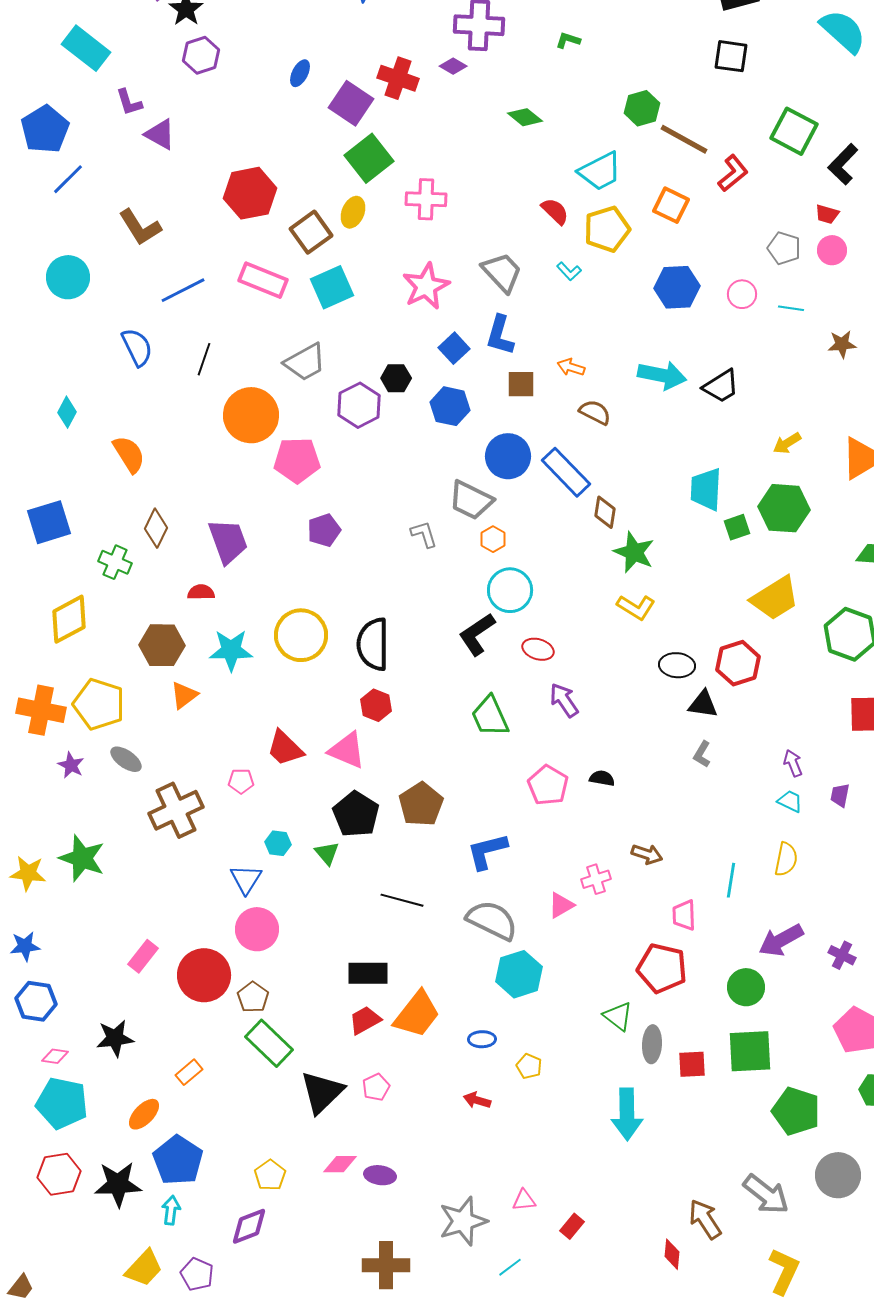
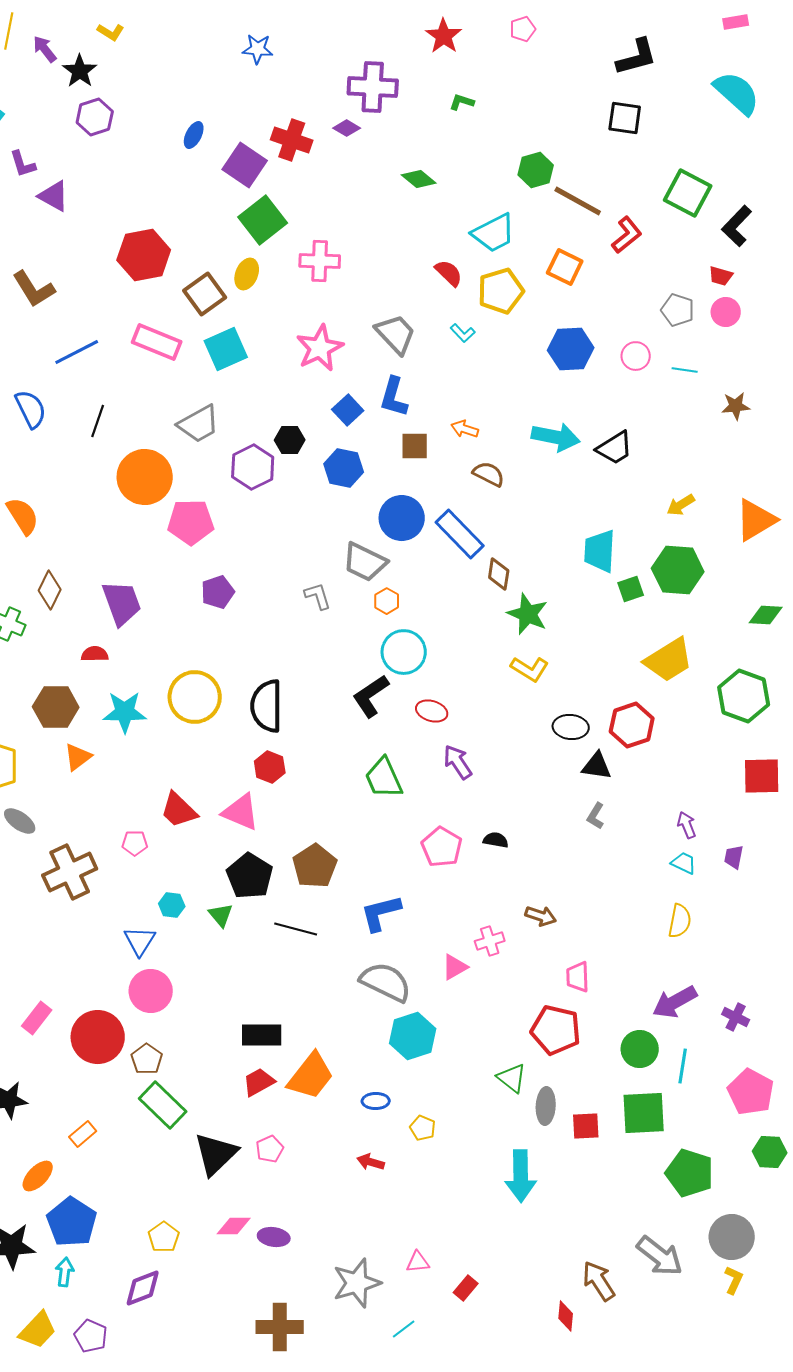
cyan line: (731, 880) -> (683, 1066), moved
black line: (402, 900) -> (296, 929), moved
yellow L-shape: (784, 1271) -> (734, 1280), moved, size x0.6

